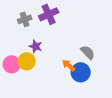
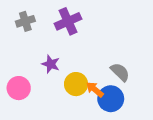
gray cross: (25, 19) -> (25, 21), moved
yellow circle: (27, 61) -> (76, 84), moved

